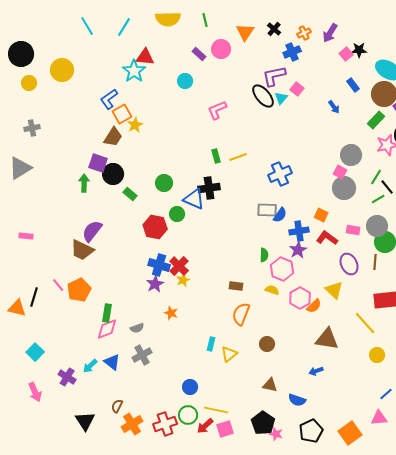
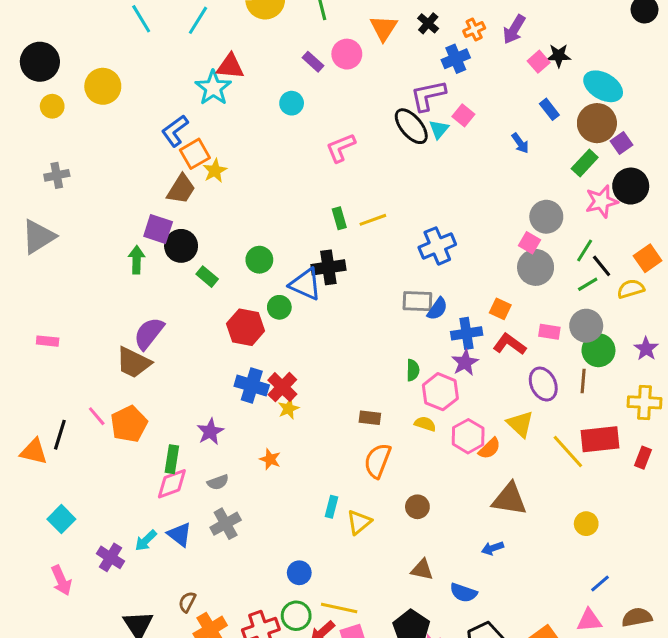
purple star: (155, 284) -> (210, 432), moved
yellow line: (365, 323) -> (568, 452), moved

